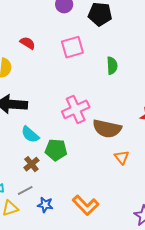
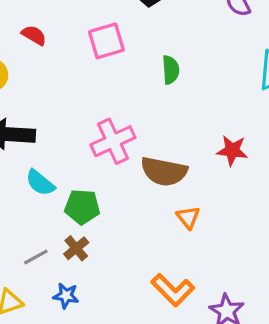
brown cross: (31, 164) -> (76, 248), moved
gray line: (25, 190) -> (36, 257), moved
orange L-shape: (86, 205) -> (173, 290), moved

